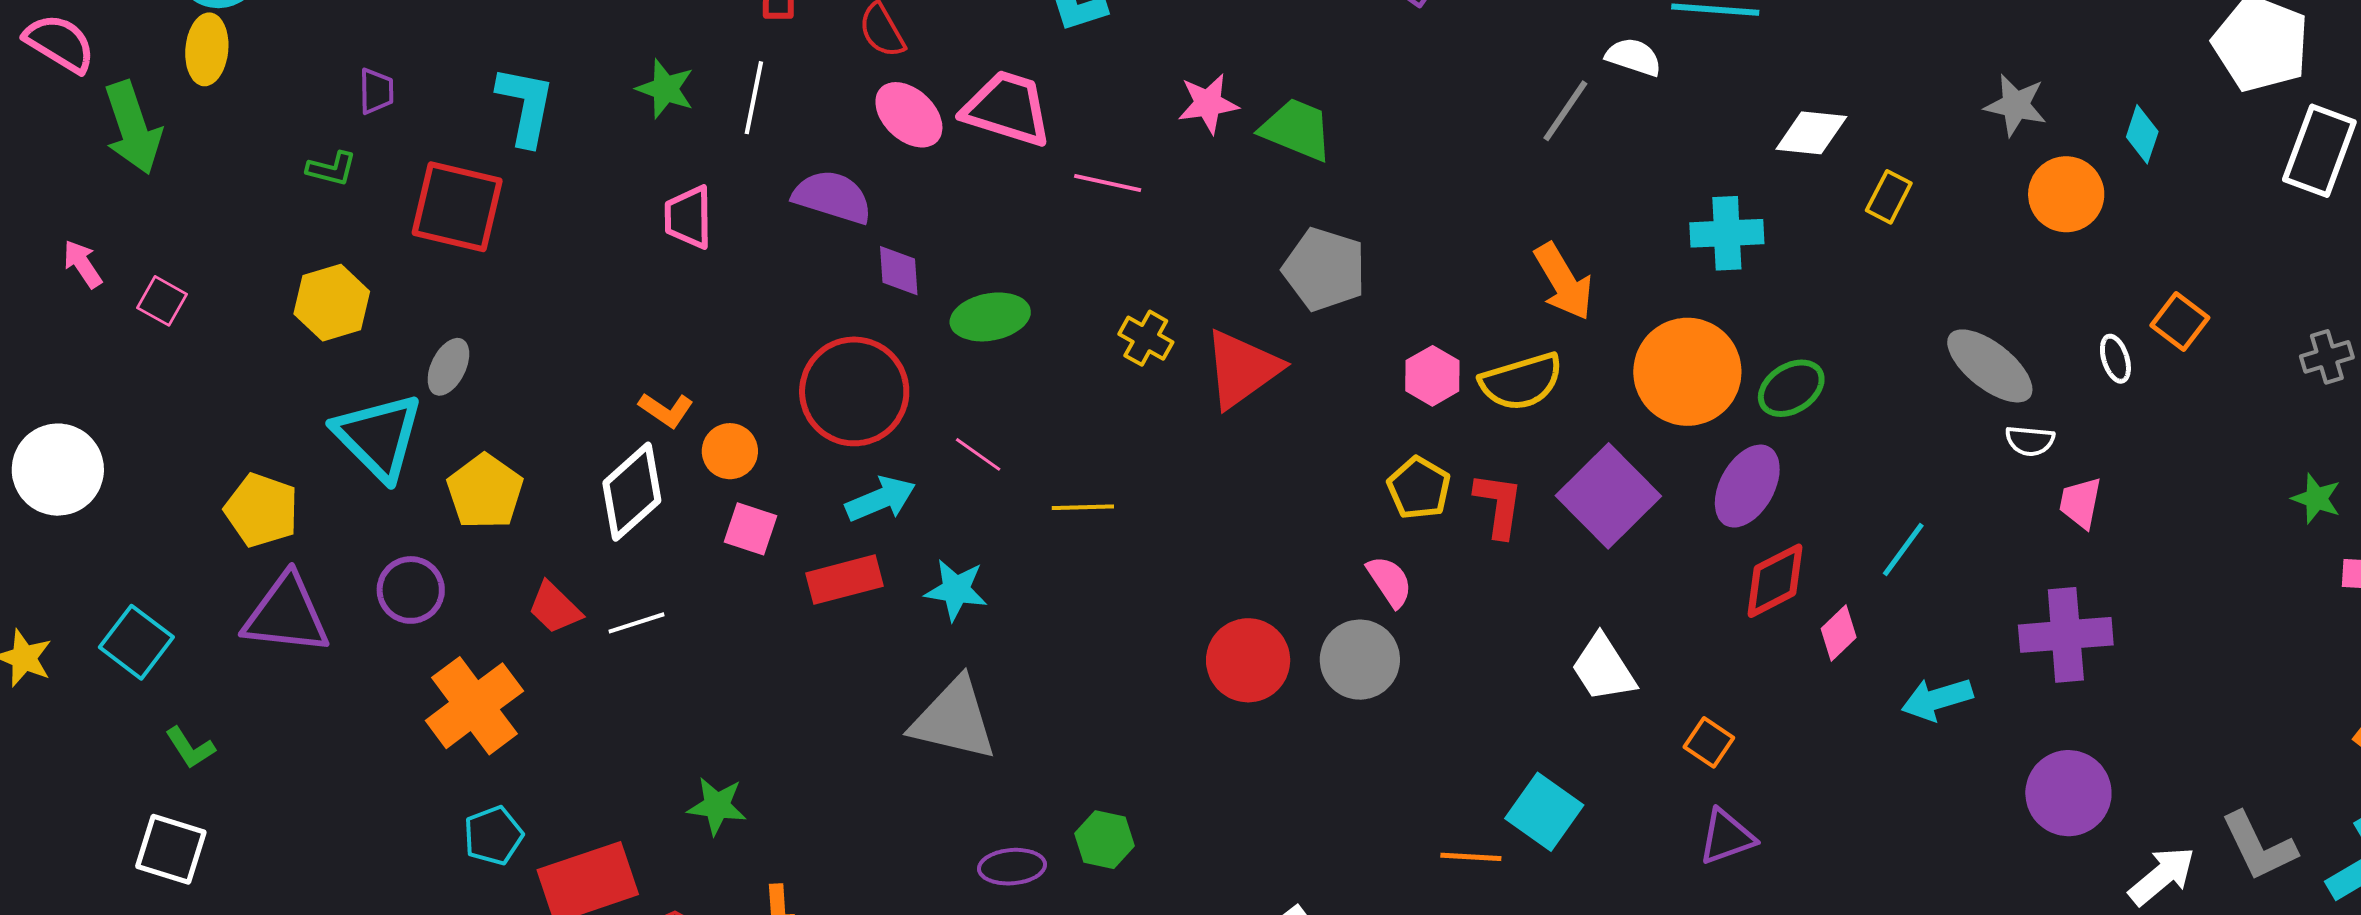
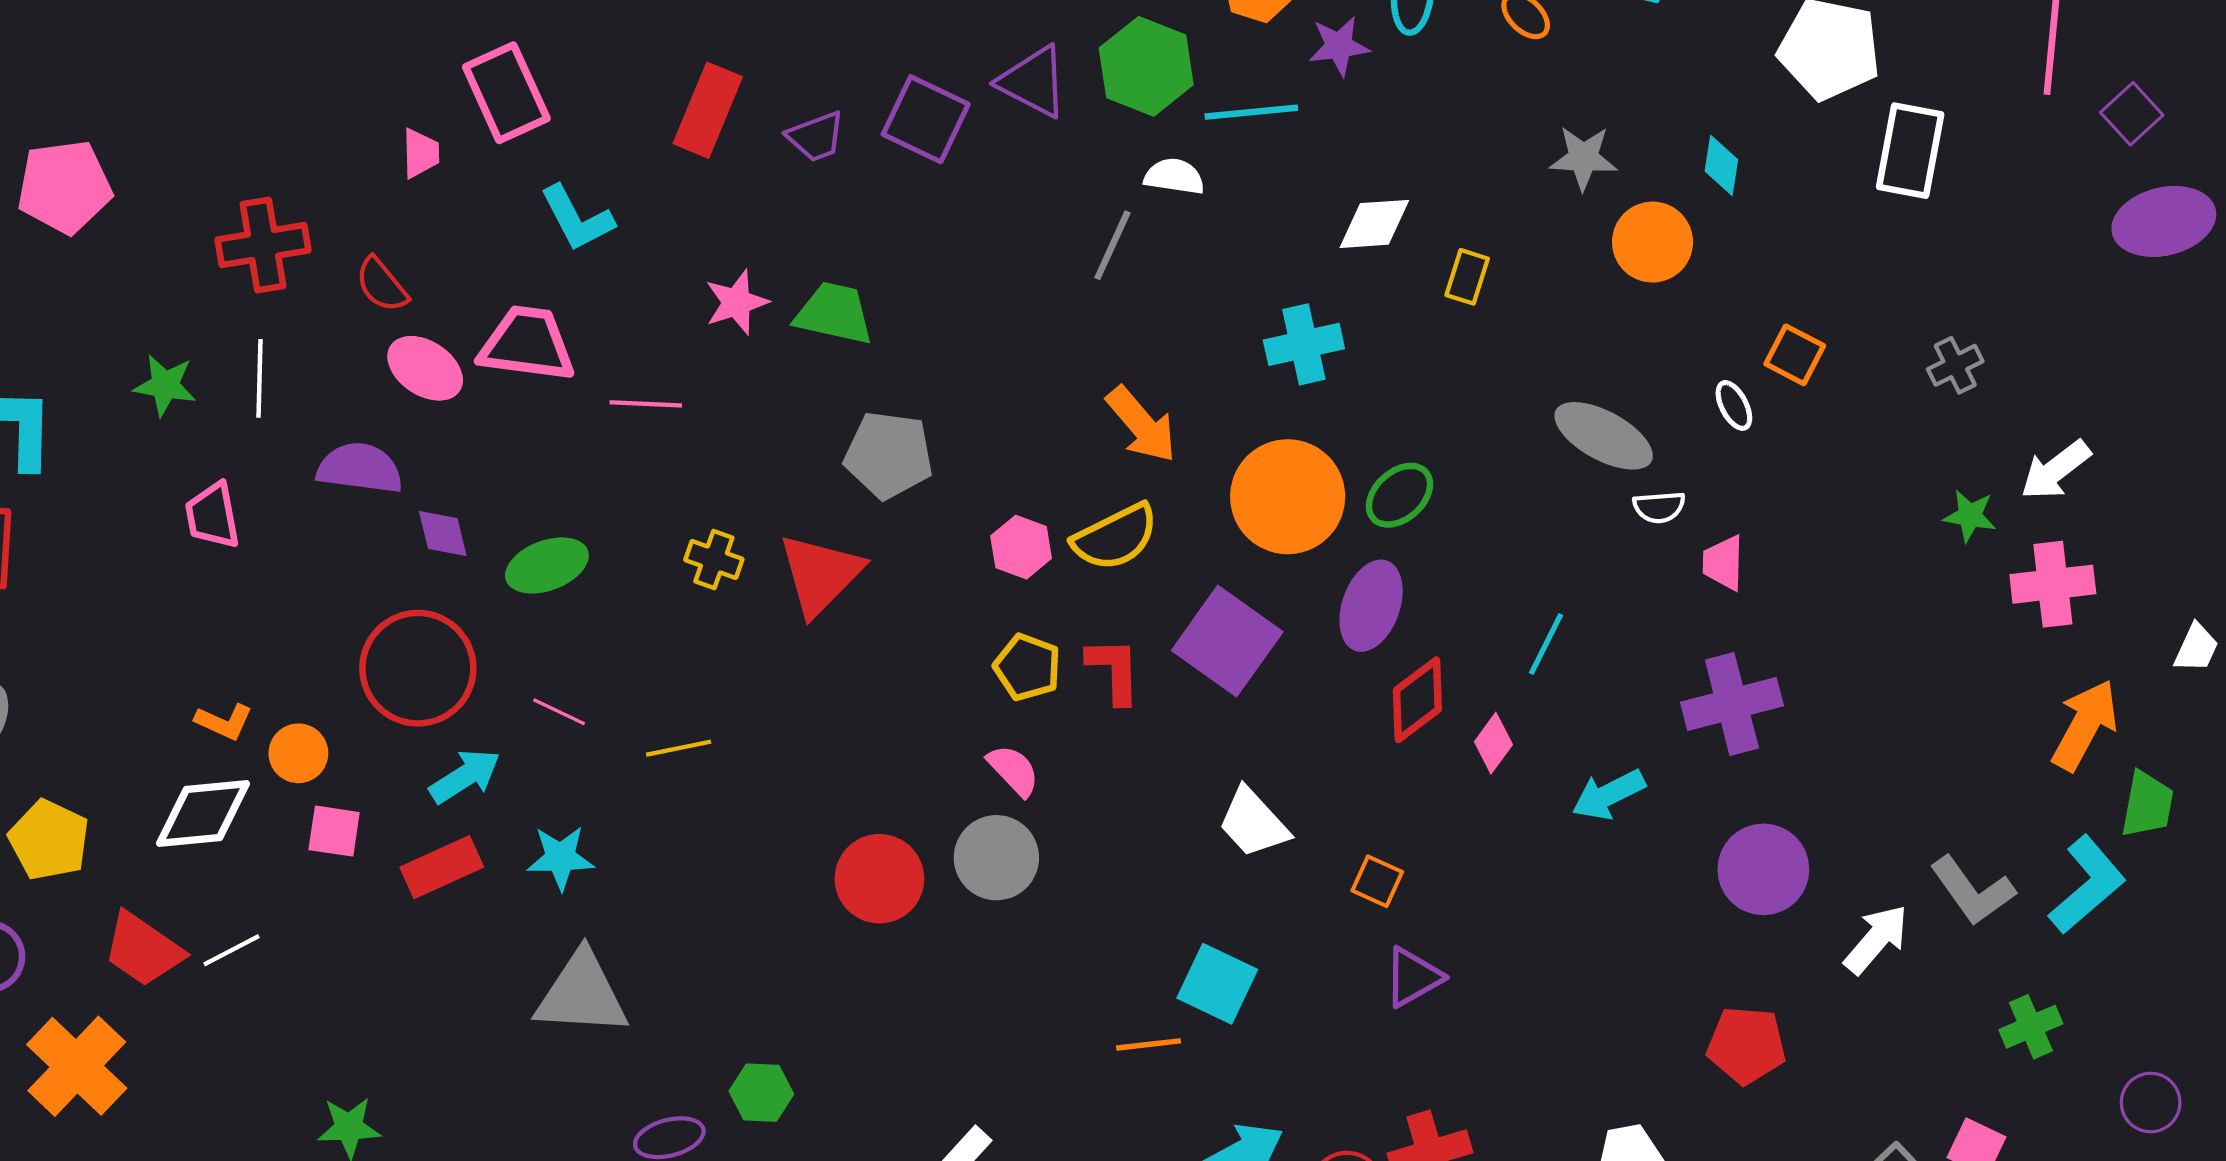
white diamond: (632, 492) -> (203, 813), turned 46
red trapezoid: (555, 608) -> (143, 949), size x1.4

